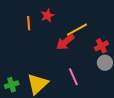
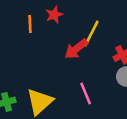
yellow line: (77, 30) -> (91, 33), turned -35

